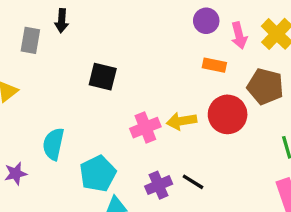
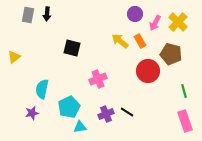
pink arrow: (239, 36) -> (155, 23), turned 42
gray rectangle: (30, 40) -> (28, 15), moved
orange rectangle: (214, 65) -> (140, 41), turned 48
yellow arrow: (182, 121) -> (120, 41), moved, turned 48
purple star: (16, 174) -> (32, 113), moved

